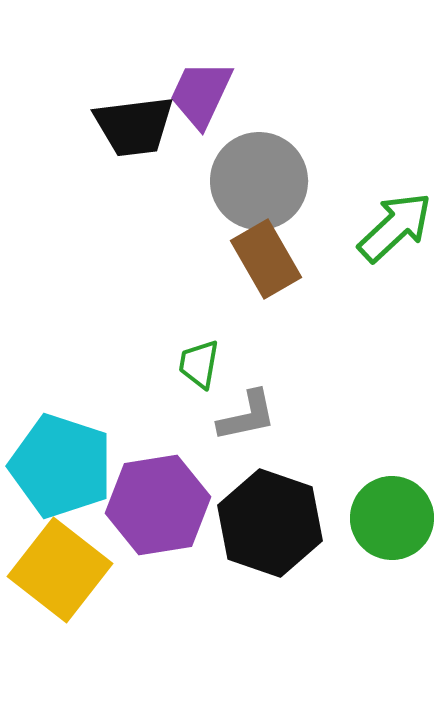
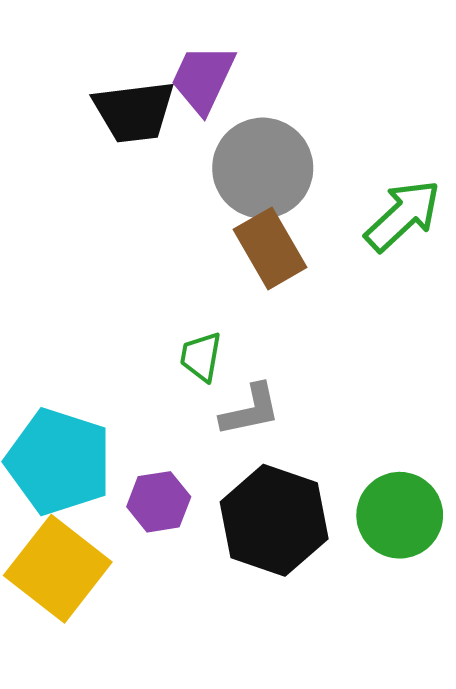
purple hexagon: (158, 505) -> (159, 502), size x0.6

